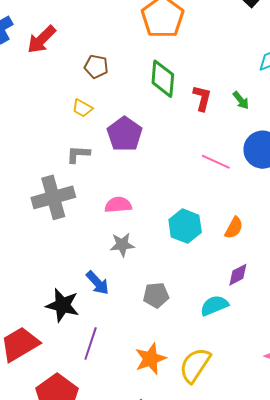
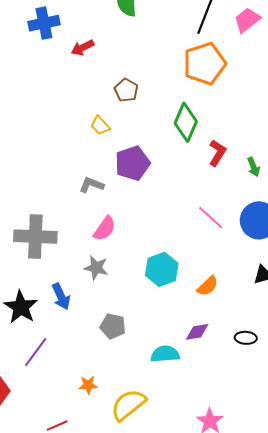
red arrow: (42, 39) -> (83, 48), size x0.7
gray L-shape: (78, 154) -> (91, 185), moved
gray cross: (53, 197) -> (35, 237), moved
pink semicircle: (118, 205) -> (105, 229), turned 112
orange star: (151, 359) -> (88, 385), size x0.6

